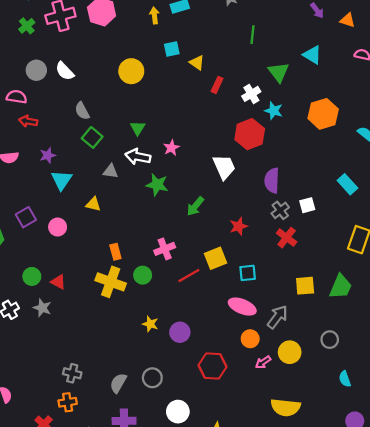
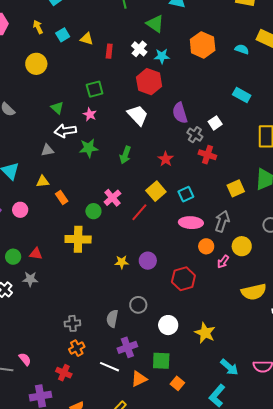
yellow arrow: (154, 15) -> (38, 27), moved
green square: (92, 137) -> (95, 89), moved, turned -36
orange rectangle: (115, 252) -> (62, 197), moved
green circle: (143, 275) -> (93, 211), moved

